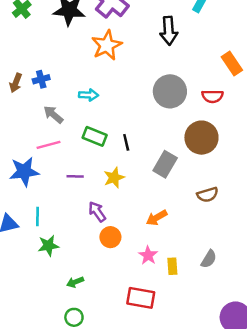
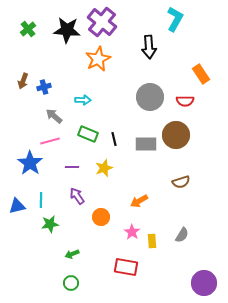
brown arrow: (16, 83) -> (23, 81), moved
gray rectangle: (165, 164) -> (146, 144), moved, turned 60
blue star: (24, 172) -> (30, 163), turned -30
purple arrow: (97, 212) -> (77, 196), moved

